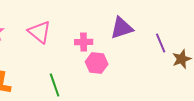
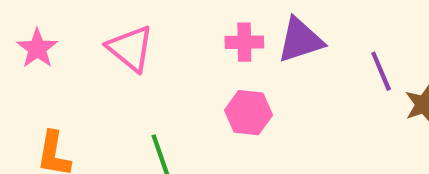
pink cross: (84, 42) -> (244, 42), moved

